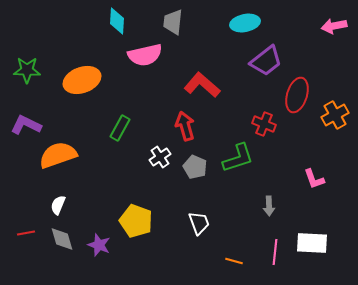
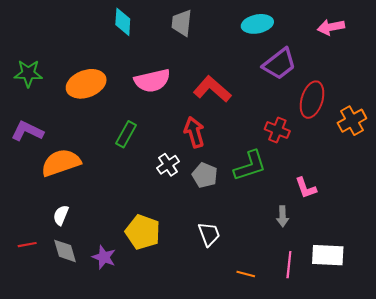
pink arrow: (334, 26) -> (331, 27), moved
pink semicircle: (145, 55) -> (152, 81), moved
pink L-shape: (314, 179) -> (306, 188), moved

